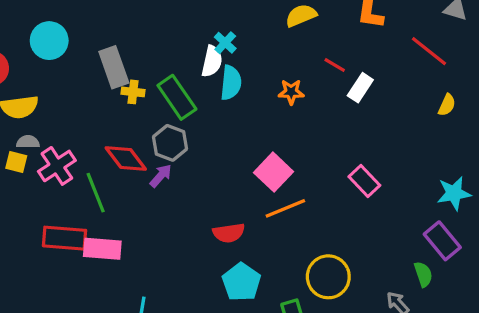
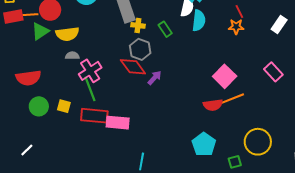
red line: (335, 65) -> (239, 11), moved, turned 32
green rectangle: (177, 97) -> (165, 29), size x0.6
gray hexagon: (170, 143) -> (140, 49), moved
yellow square: (16, 162) -> (64, 106), moved
pink rectangle: (364, 181) -> (273, 72), moved
green line: (96, 193) -> (90, 89), moved
red semicircle: (229, 233) -> (213, 105), moved

